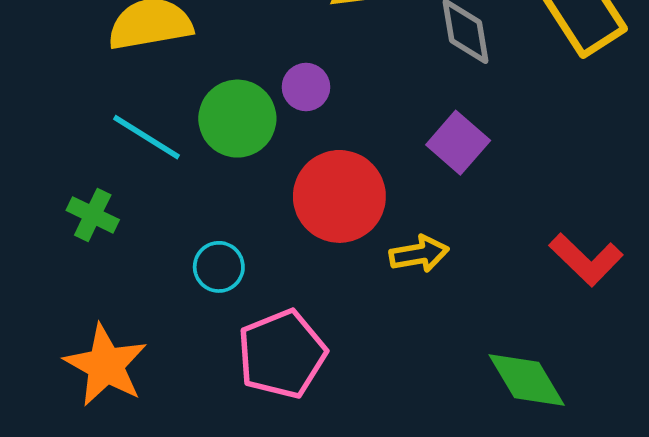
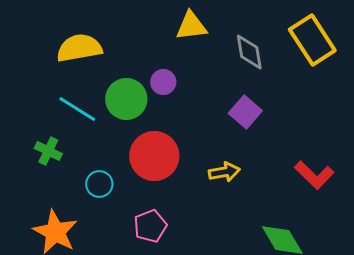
red circle: (339, 196) -> (154, 156), moved
cyan circle: (219, 267) -> (99, 184), moved
pink pentagon: (282, 354) -> (150, 226), size x0.7

